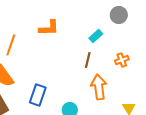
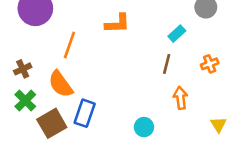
orange arrow: (99, 87) -> (181, 98), size x0.7
blue rectangle: (38, 95) -> (85, 113), moved

